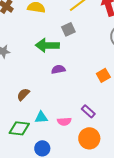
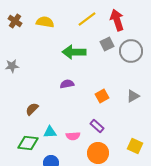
gray square: (68, 29) -> (107, 44), moved
green arrow: (47, 45) -> (74, 52), moved
orange square: (103, 75) -> (102, 96), moved

